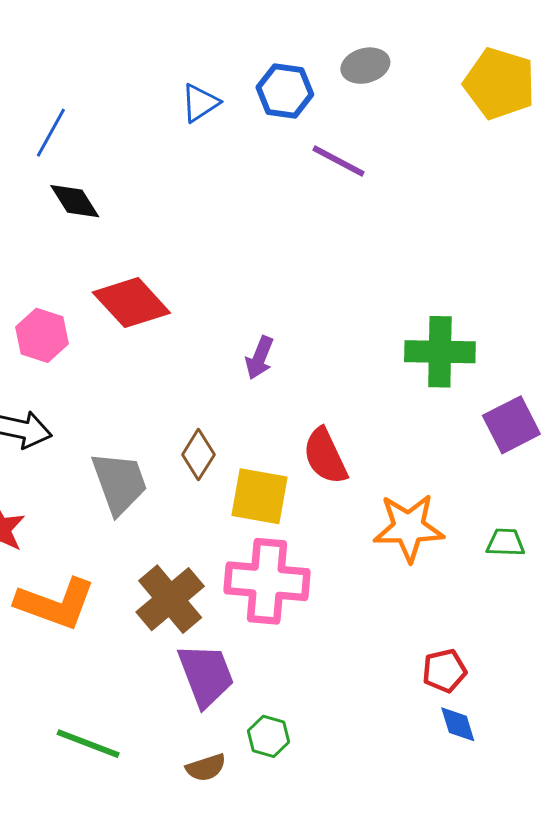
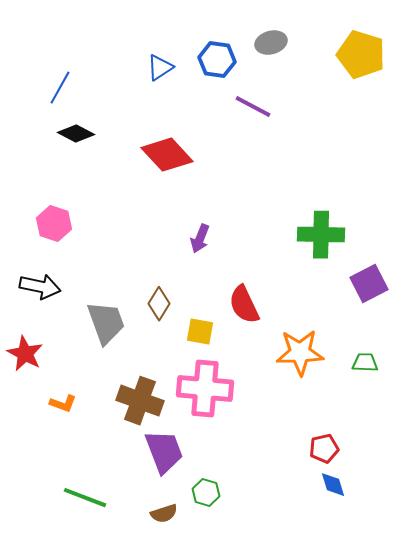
black diamond: (75, 201) -> (76, 134), turned -30
red diamond: (131, 303) -> (167, 155), moved
yellow square: (260, 496) -> (200, 332), size x0.7
brown cross: (170, 599) -> (140, 401), turned -30
orange L-shape: (55, 604) -> (63, 404), size x0.5

